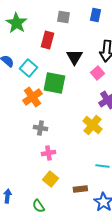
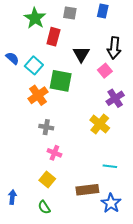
green star: (16, 23) -> (35, 18), moved
pink cross: (48, 153) -> (54, 153), turned 32
yellow square: (50, 179) -> (47, 180), moved
brown rectangle: (80, 189) -> (87, 190), size x1.5

